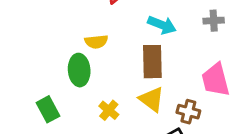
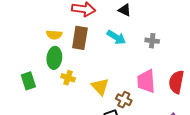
yellow semicircle: (96, 42) -> (54, 35), moved
brown rectangle: (152, 62) -> (80, 38), moved
yellow cross: (109, 110) -> (68, 78), moved, turned -32

